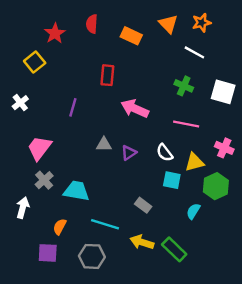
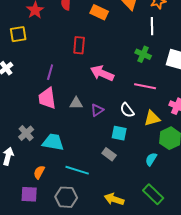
white line: (194, 52) -> (152, 26), turned 60
yellow square: (35, 62) -> (18, 34), turned 30
pink trapezoid: (39, 148) -> (47, 98), moved, turned -45
cyan square: (172, 180) -> (119, 133), moved
yellow arrow: (142, 242) -> (114, 199), moved
green rectangle: (174, 249) -> (153, 194), moved

